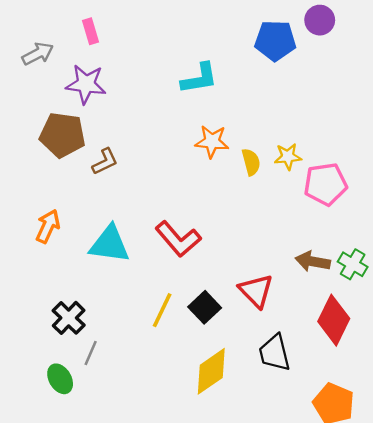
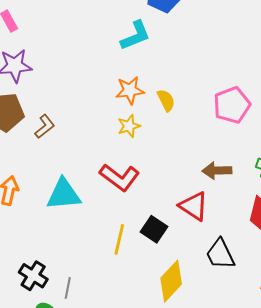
cyan L-shape: (199, 78) -> (135, 36), moved
yellow star: (288, 157) -> (129, 126), moved
brown arrow: (313, 261) -> (217, 171), moved
black cross: (69, 318) -> (33, 276), moved

